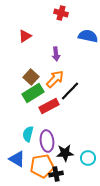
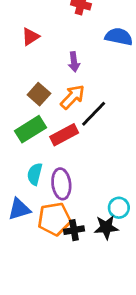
green rectangle: (33, 93) -> (30, 129), moved
black star: (65, 153) -> (106, 227), moved
blue triangle: (17, 159) -> (19, 209), turned -48

